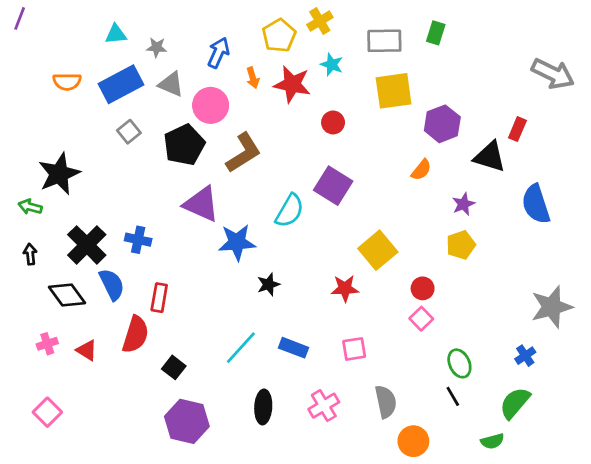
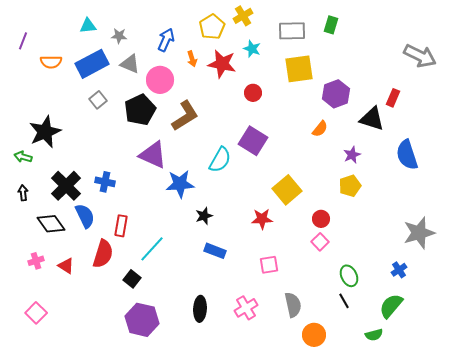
purple line: (20, 18) -> (23, 41), moved
cyan line: (241, 348) -> (152, 249), moved
blue rectangle: (294, 348) -> (215, 251), moved

